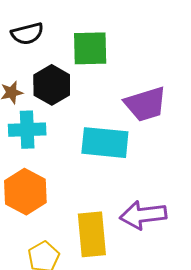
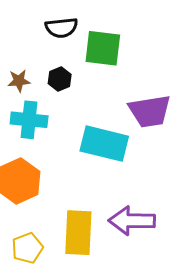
black semicircle: (27, 34) -> (61, 28), moved
black hexagon: (52, 85) -> (60, 79), size x0.6

